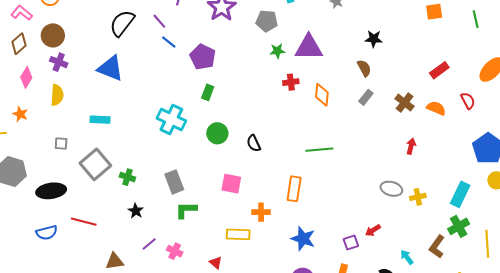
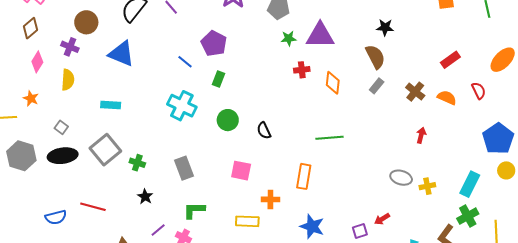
brown circle: (53, 35) -> (86, 22), moved
blue line: (169, 42) -> (185, 62), moved
brown semicircle: (364, 68) -> (375, 57), size x1.4
gray square: (61, 144) -> (61, 127), moved, turned 32
black ellipse: (51, 191) -> (63, 156), moved
green L-shape: (186, 210) -> (194, 210), moved

